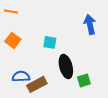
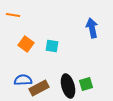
orange square: (13, 40) -> (26, 44), moved
black ellipse: (66, 66) -> (68, 86), moved

